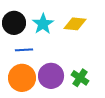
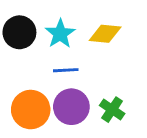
blue line: (24, 50) -> (66, 70), moved

